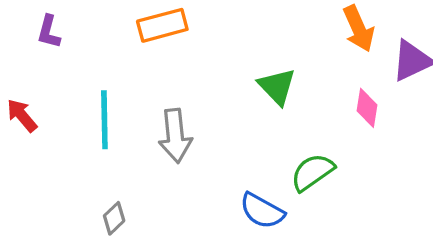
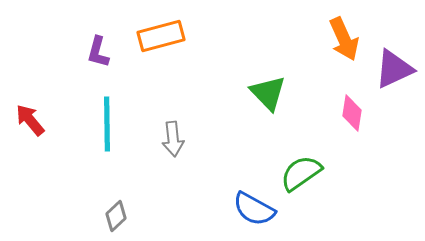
purple L-shape: (49, 32) -> (98, 52), moved
gray arrow: (175, 136) -> (173, 139), size x0.7

